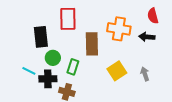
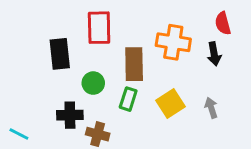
black arrow: (147, 37) -> (214, 54), turned -105
green circle: (53, 58) -> (93, 83), moved
green rectangle: (73, 67) -> (128, 99), moved
cyan line: (29, 71) -> (19, 134), moved

